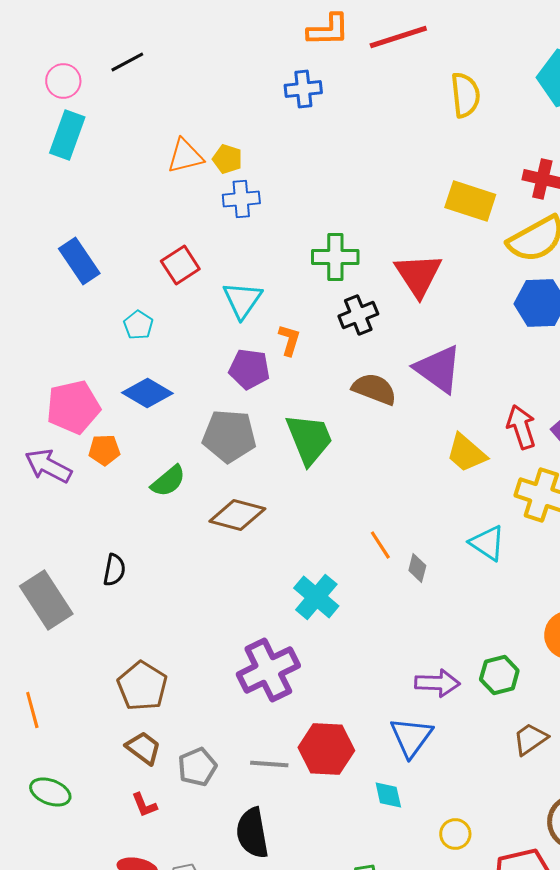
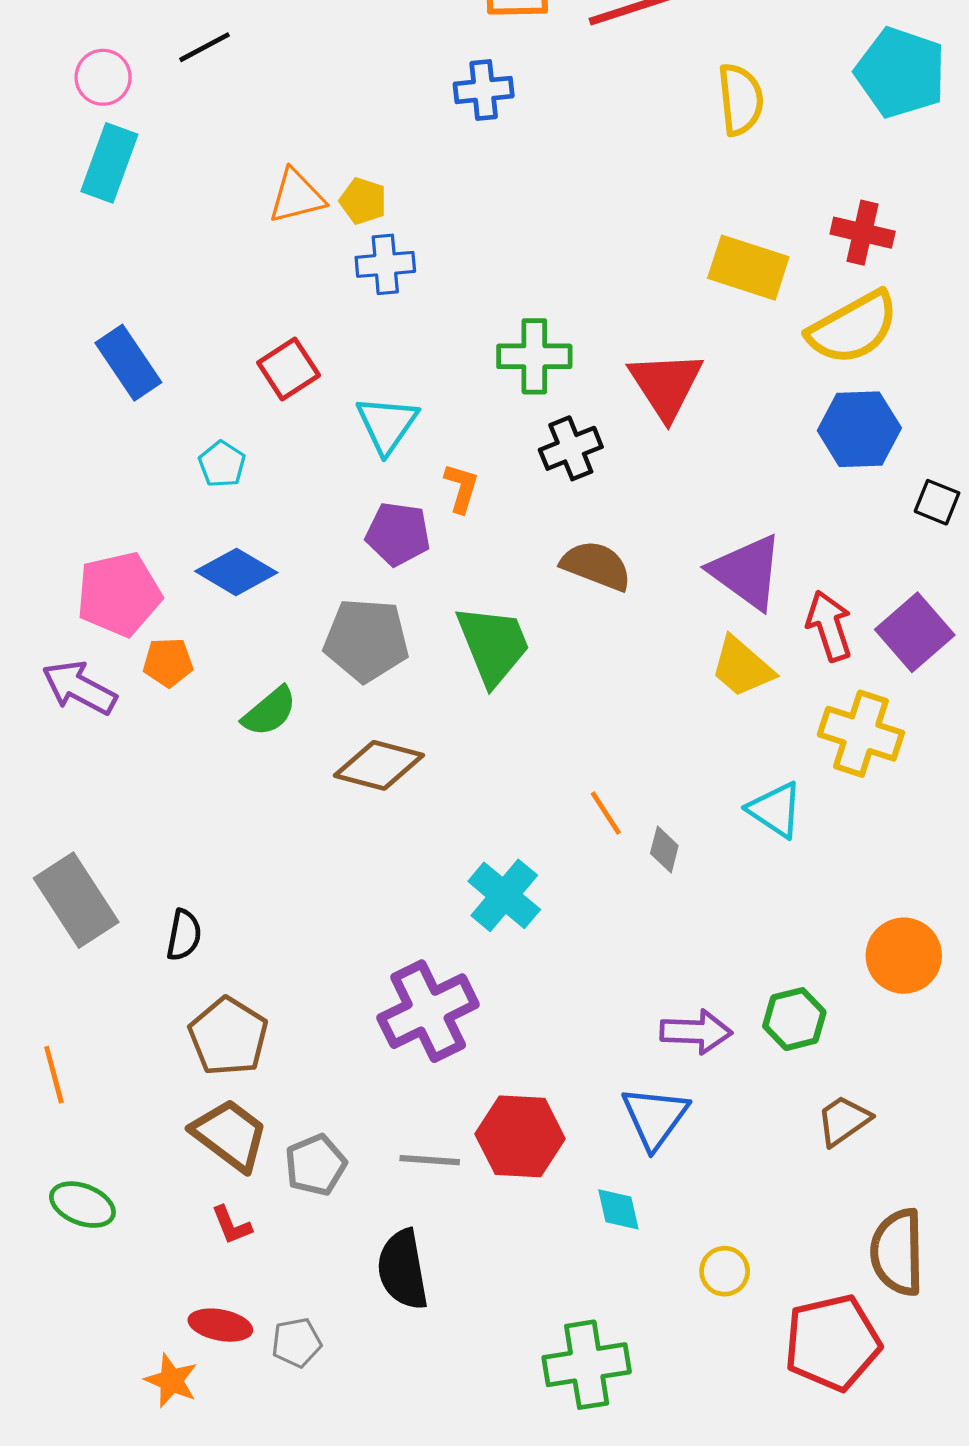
purple triangle: (438, 369) -> (747, 572), moved
black semicircle: (114, 570) -> (184, 935), moved
brown trapezoid: (143, 748) -> (230, 1135), size x1.4

